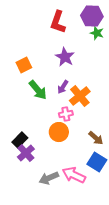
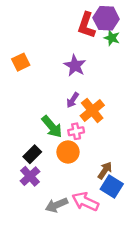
red L-shape: (58, 22) -> (86, 25), moved
orange square: (24, 65) -> (21, 62), moved
green arrow: (38, 90) -> (52, 127), moved
brown arrow: (96, 138) -> (105, 170), moved, turned -98
black rectangle: (20, 140) -> (32, 154), moved

